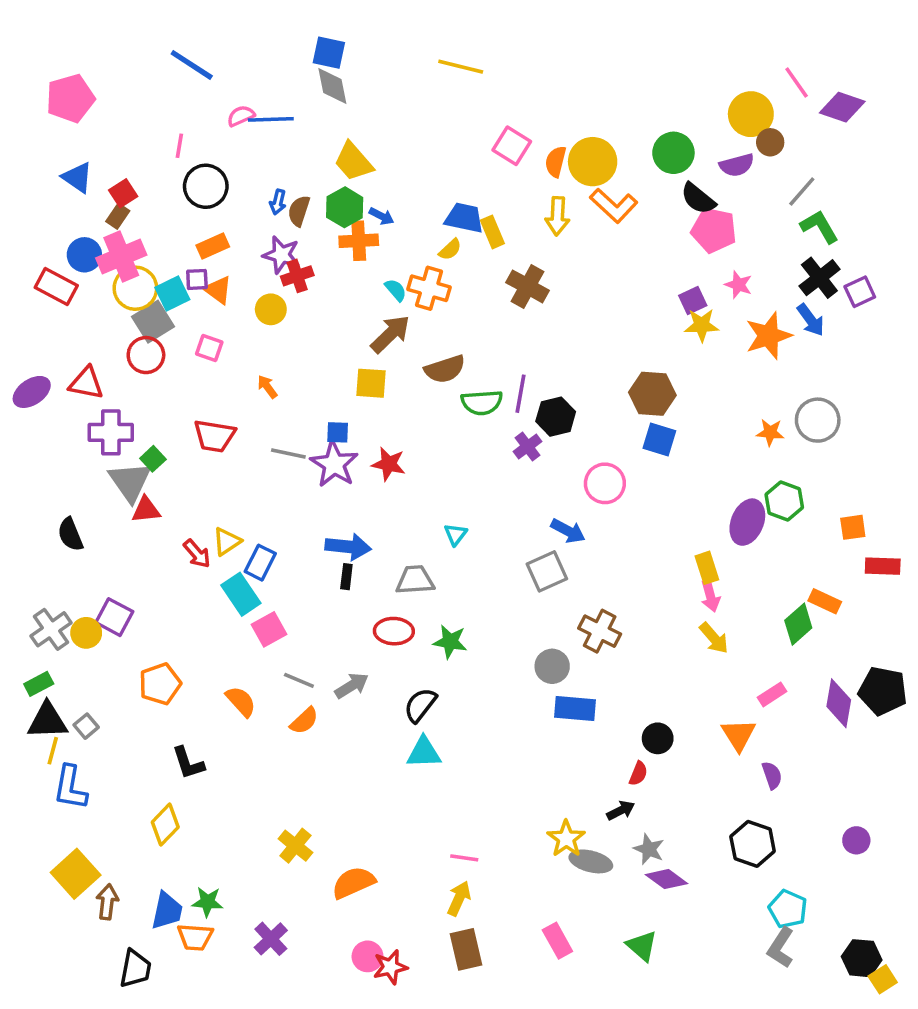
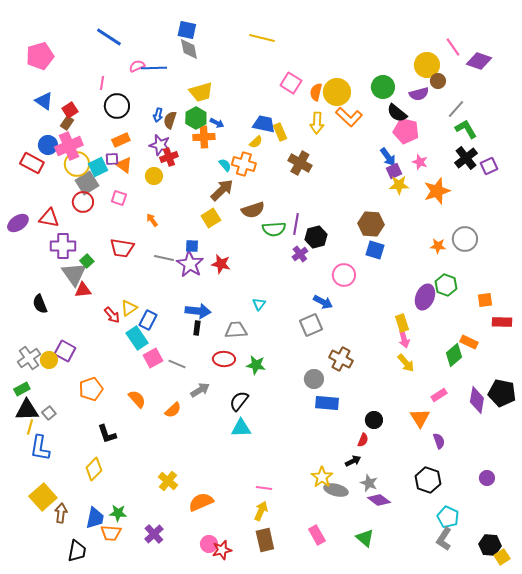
yellow trapezoid: (353, 162) -> (201, 92), turned -65
blue arrow: (811, 320) -> (388, 157), moved
yellow square: (371, 383) -> (211, 218), turned -36
gray line: (299, 680) -> (177, 364), moved

